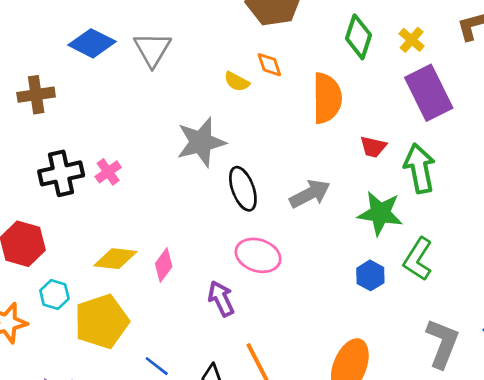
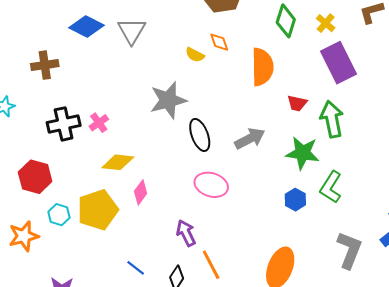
yellow diamond: (115, 259) -> (118, 162), moved
purple arrow: (221, 299) -> (186, 233), moved
yellow pentagon: (102, 321) -> (98, 210), moved

